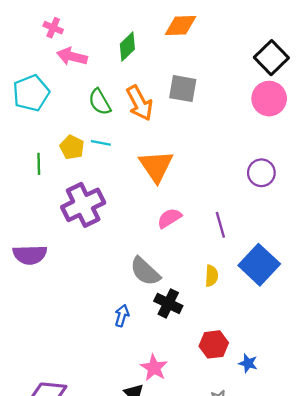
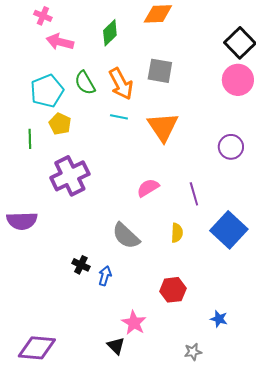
cyan pentagon: (31, 93) -> (47, 91), moved
cyan line: (101, 143) -> (119, 117), moved
orange triangle: (156, 166) -> (163, 127), moved
yellow semicircle: (212, 276) -> (177, 233), moved
black cross: (168, 303) -> (81, 265), moved, size x0.7
red hexagon: (214, 344) -> (173, 290), moved

